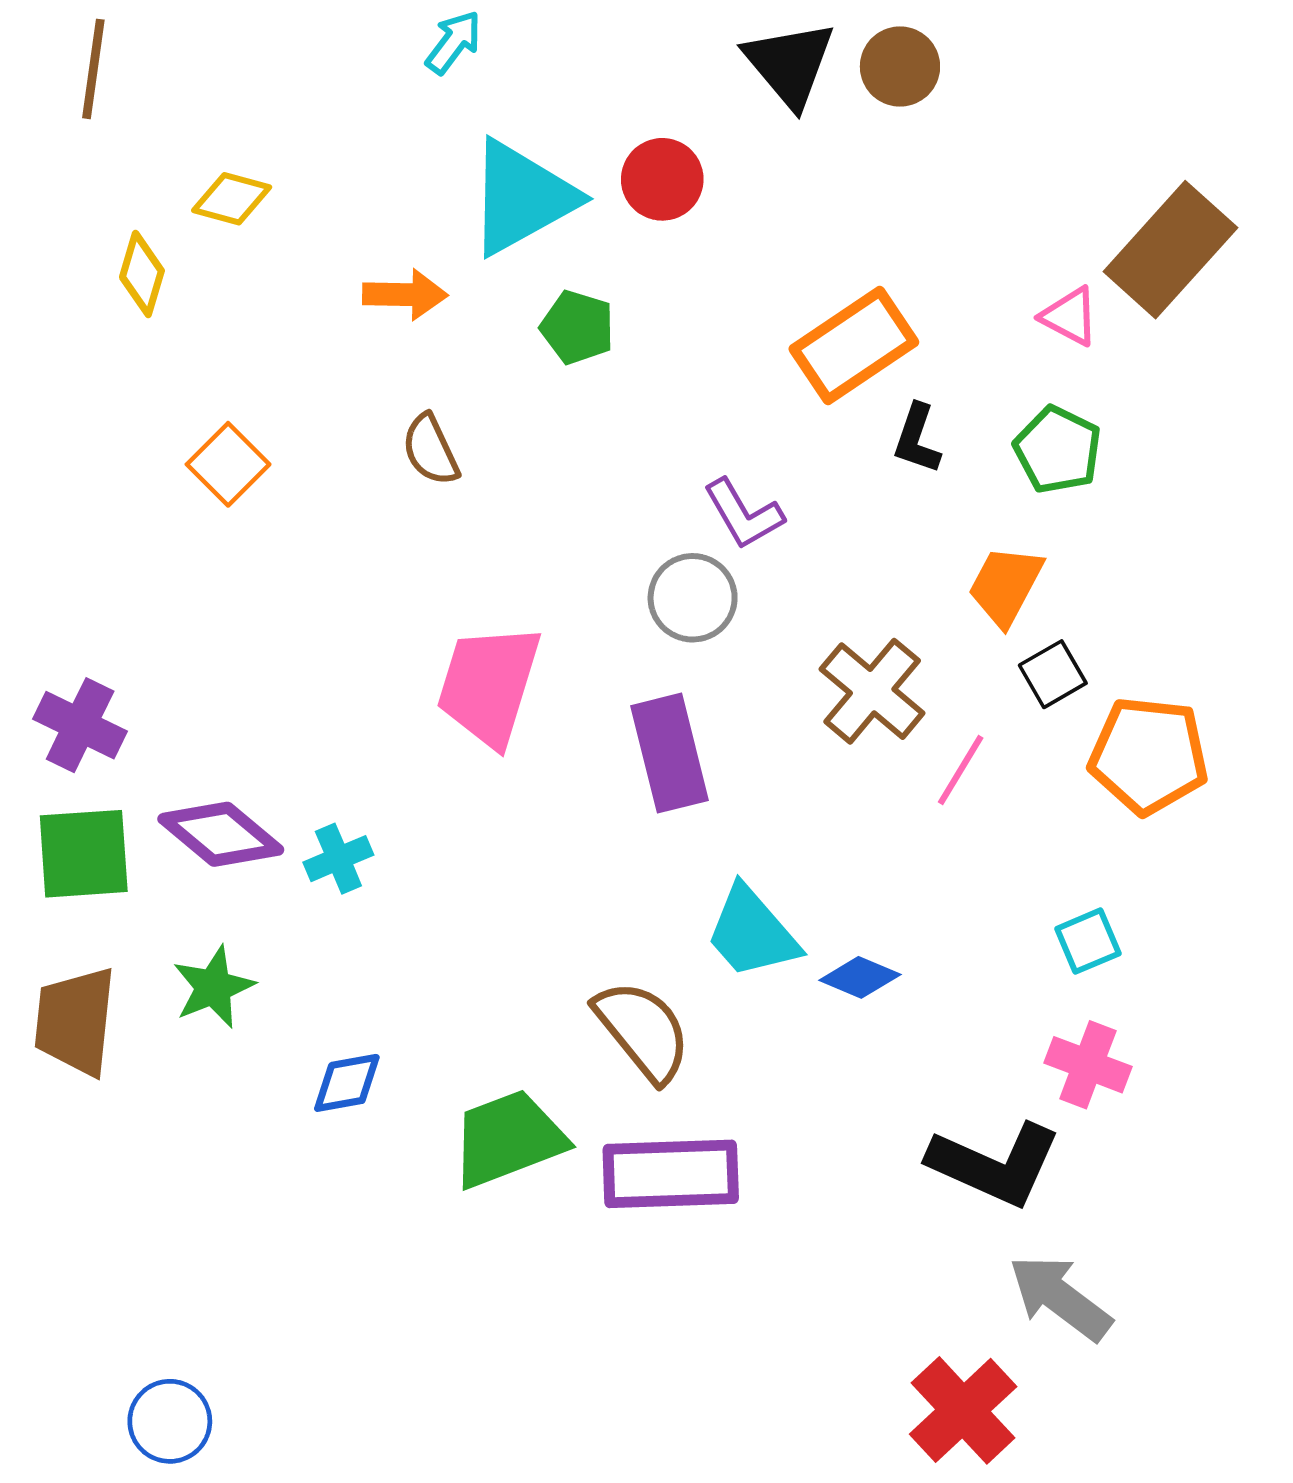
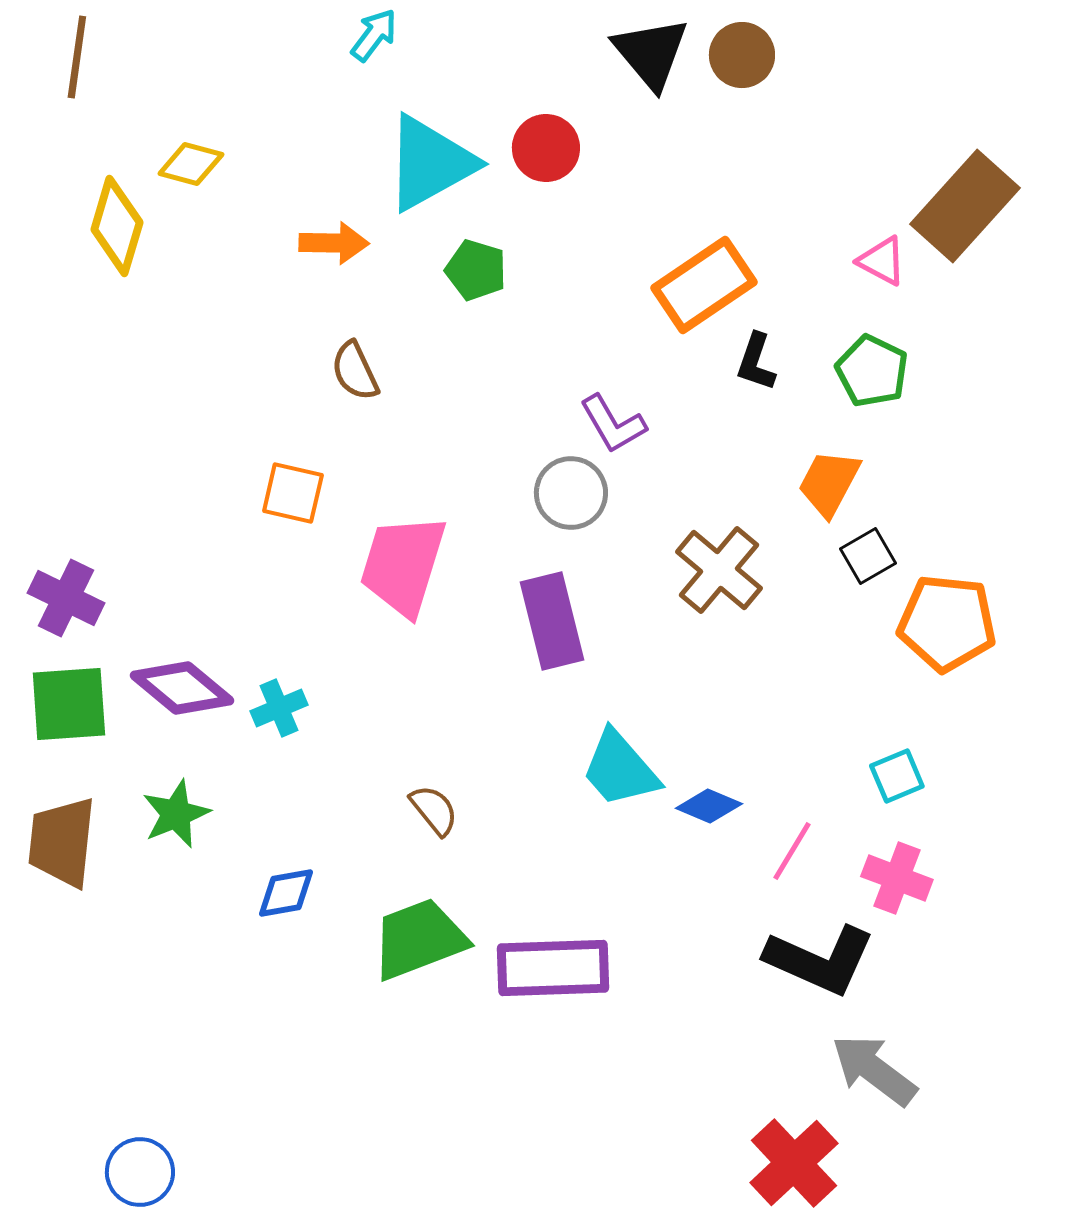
yellow diamond: (142, 274) -> (117, 226), size x1.4
orange square: (228, 464) -> (293, 493), moved, turned -32
pink line: (961, 770) -> (792, 851), moved
brown semicircle: (643, 1031) -> (434, 810), moved, size x0.6

